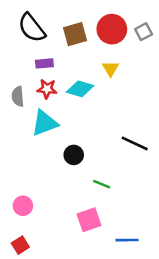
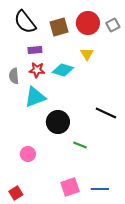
black circle: (74, 155) -> (58, 122), size x1.5
pink circle: (23, 206) -> (28, 154), moved
pink square: (89, 220) -> (70, 187), moved

